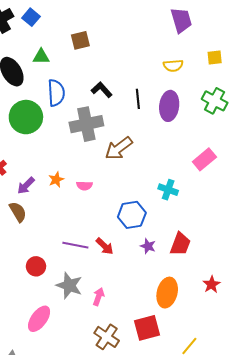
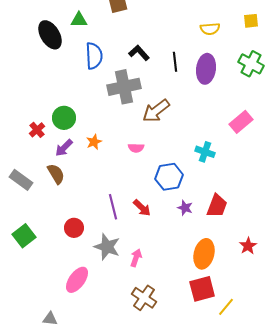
green circle: (26, 117) -> (64, 118), moved, size x0.7
pink semicircle: (84, 186) -> (136, 148), moved
purple line: (75, 245) -> (113, 207), turned 65
red square: (147, 328) -> (202, 289), moved

